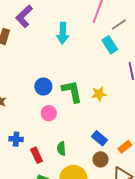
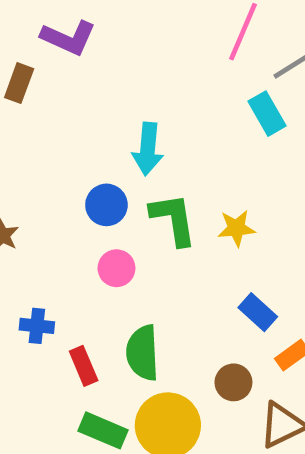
purple L-shape: (24, 16) -> (68, 38), turned -115
cyan arrow: (63, 33) -> (148, 149), moved
blue rectangle: (100, 138) -> (258, 312), moved
green semicircle: (61, 149) -> (143, 353), size x1.6

